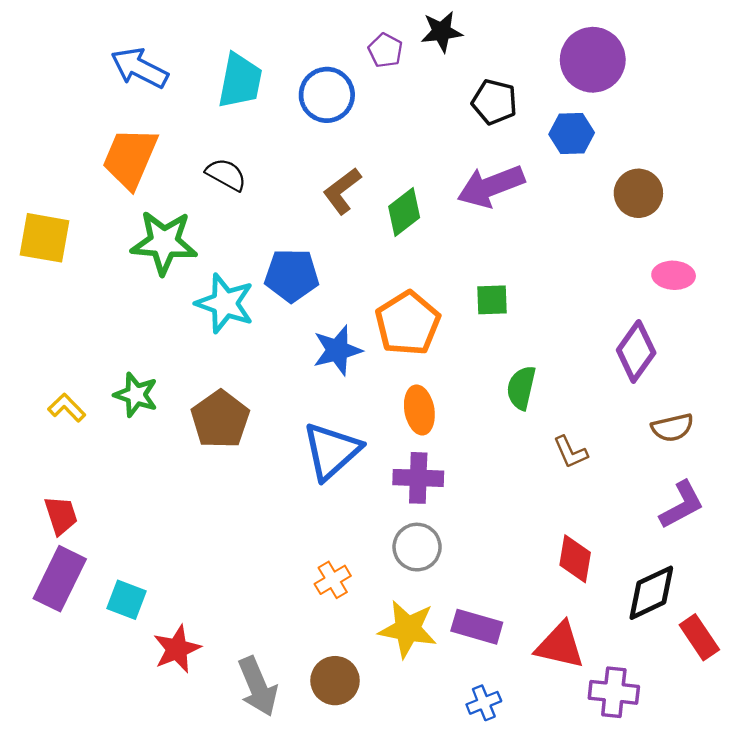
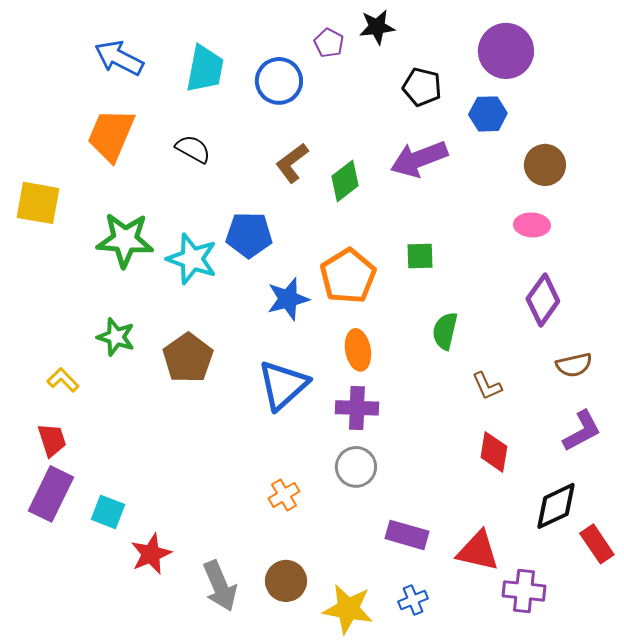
green star: (164, 242) -> (125, 240), moved
pink ellipse: (674, 275) -> (532, 225), moved
yellow L-shape: (67, 408) -> (63, 380), moved
red diamond: (575, 559) -> (494, 452), moved
yellow star: (408, 629) -> (348, 609), moved

